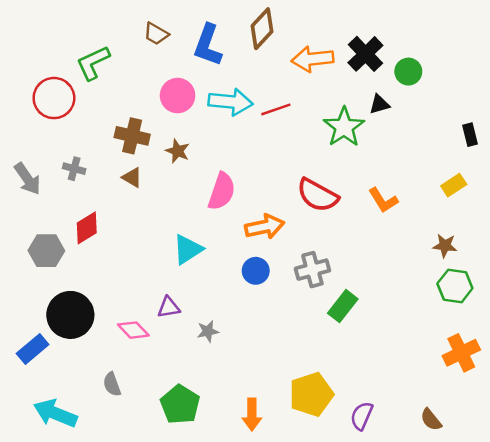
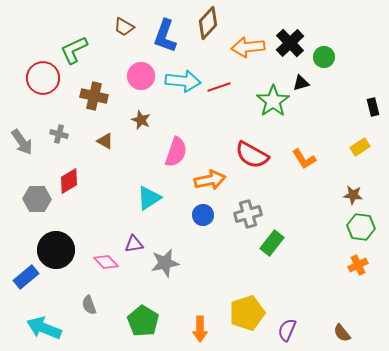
brown cross: (132, 136) -> (94, 96), moved
gray star: (208, 331) -> (165, 263), size x1.6
orange cross: (461, 353) -> (358, 265), moved, size x0.7

